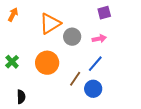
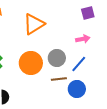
gray circle: (72, 37) -> (57, 58), moved
brown line: (75, 79) -> (59, 79), turned 49

